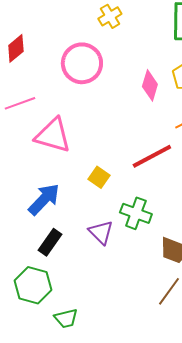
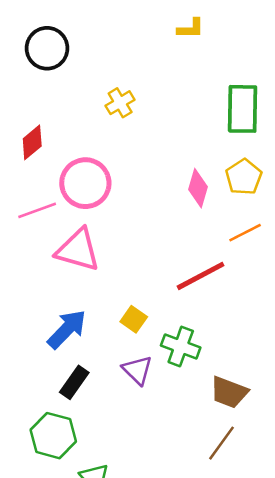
yellow cross: (110, 16) -> (120, 103), moved
pink circle: (82, 63) -> (85, 183), moved
yellow square: (99, 177) -> (134, 319), moved

